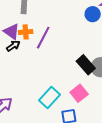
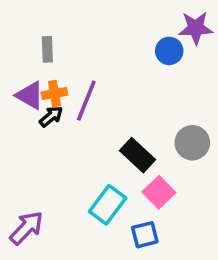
black arrow: (13, 46) -> (51, 116), moved
black rectangle: (86, 65) -> (138, 155), moved

